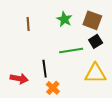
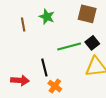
green star: (64, 19) -> (47, 17), moved
black square: (96, 41) -> (92, 43), moved

